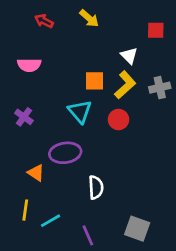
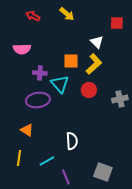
gray cross: (160, 88) -> (120, 99), moved
purple cross: (24, 117) -> (40, 73), moved, turned -32
purple ellipse: (65, 153) -> (38, 100), moved
cyan line: (51, 221) -> (47, 161), moved

